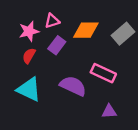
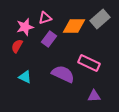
gray rectangle: (123, 34) -> (100, 19), moved
red semicircle: (29, 56) -> (17, 46), moved
cyan triangle: (29, 89) -> (25, 77), size x0.6

